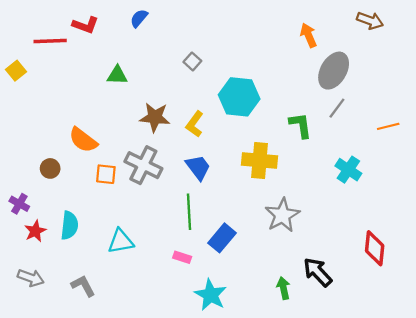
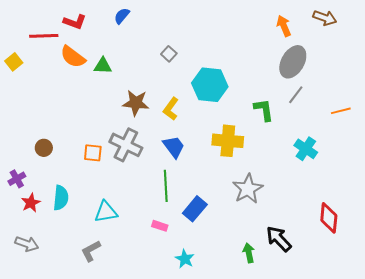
orange arrow: (309, 35) -> (284, 26), moved
orange semicircle: (83, 140) -> (73, 57), moved
purple cross: (19, 204) -> (17, 179), turned 30
gray L-shape: (83, 286) -> (91, 251), moved, turned -90
cyan star: (211, 295) -> (185, 259), size x0.7

